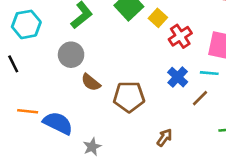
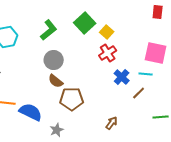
red cross: (180, 36) -> (108, 53), moved
gray circle: (71, 55) -> (54, 60), moved
brown pentagon: (129, 97) -> (72, 99), moved

